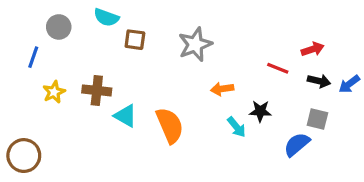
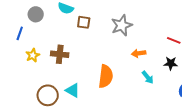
black star: (260, 111) -> (171, 63), moved
cyan triangle: (125, 116) -> (73, 90), moved
orange semicircle: (170, 125) -> (106, 76), turned 30
brown circle: (24, 156) -> (48, 95), moved

